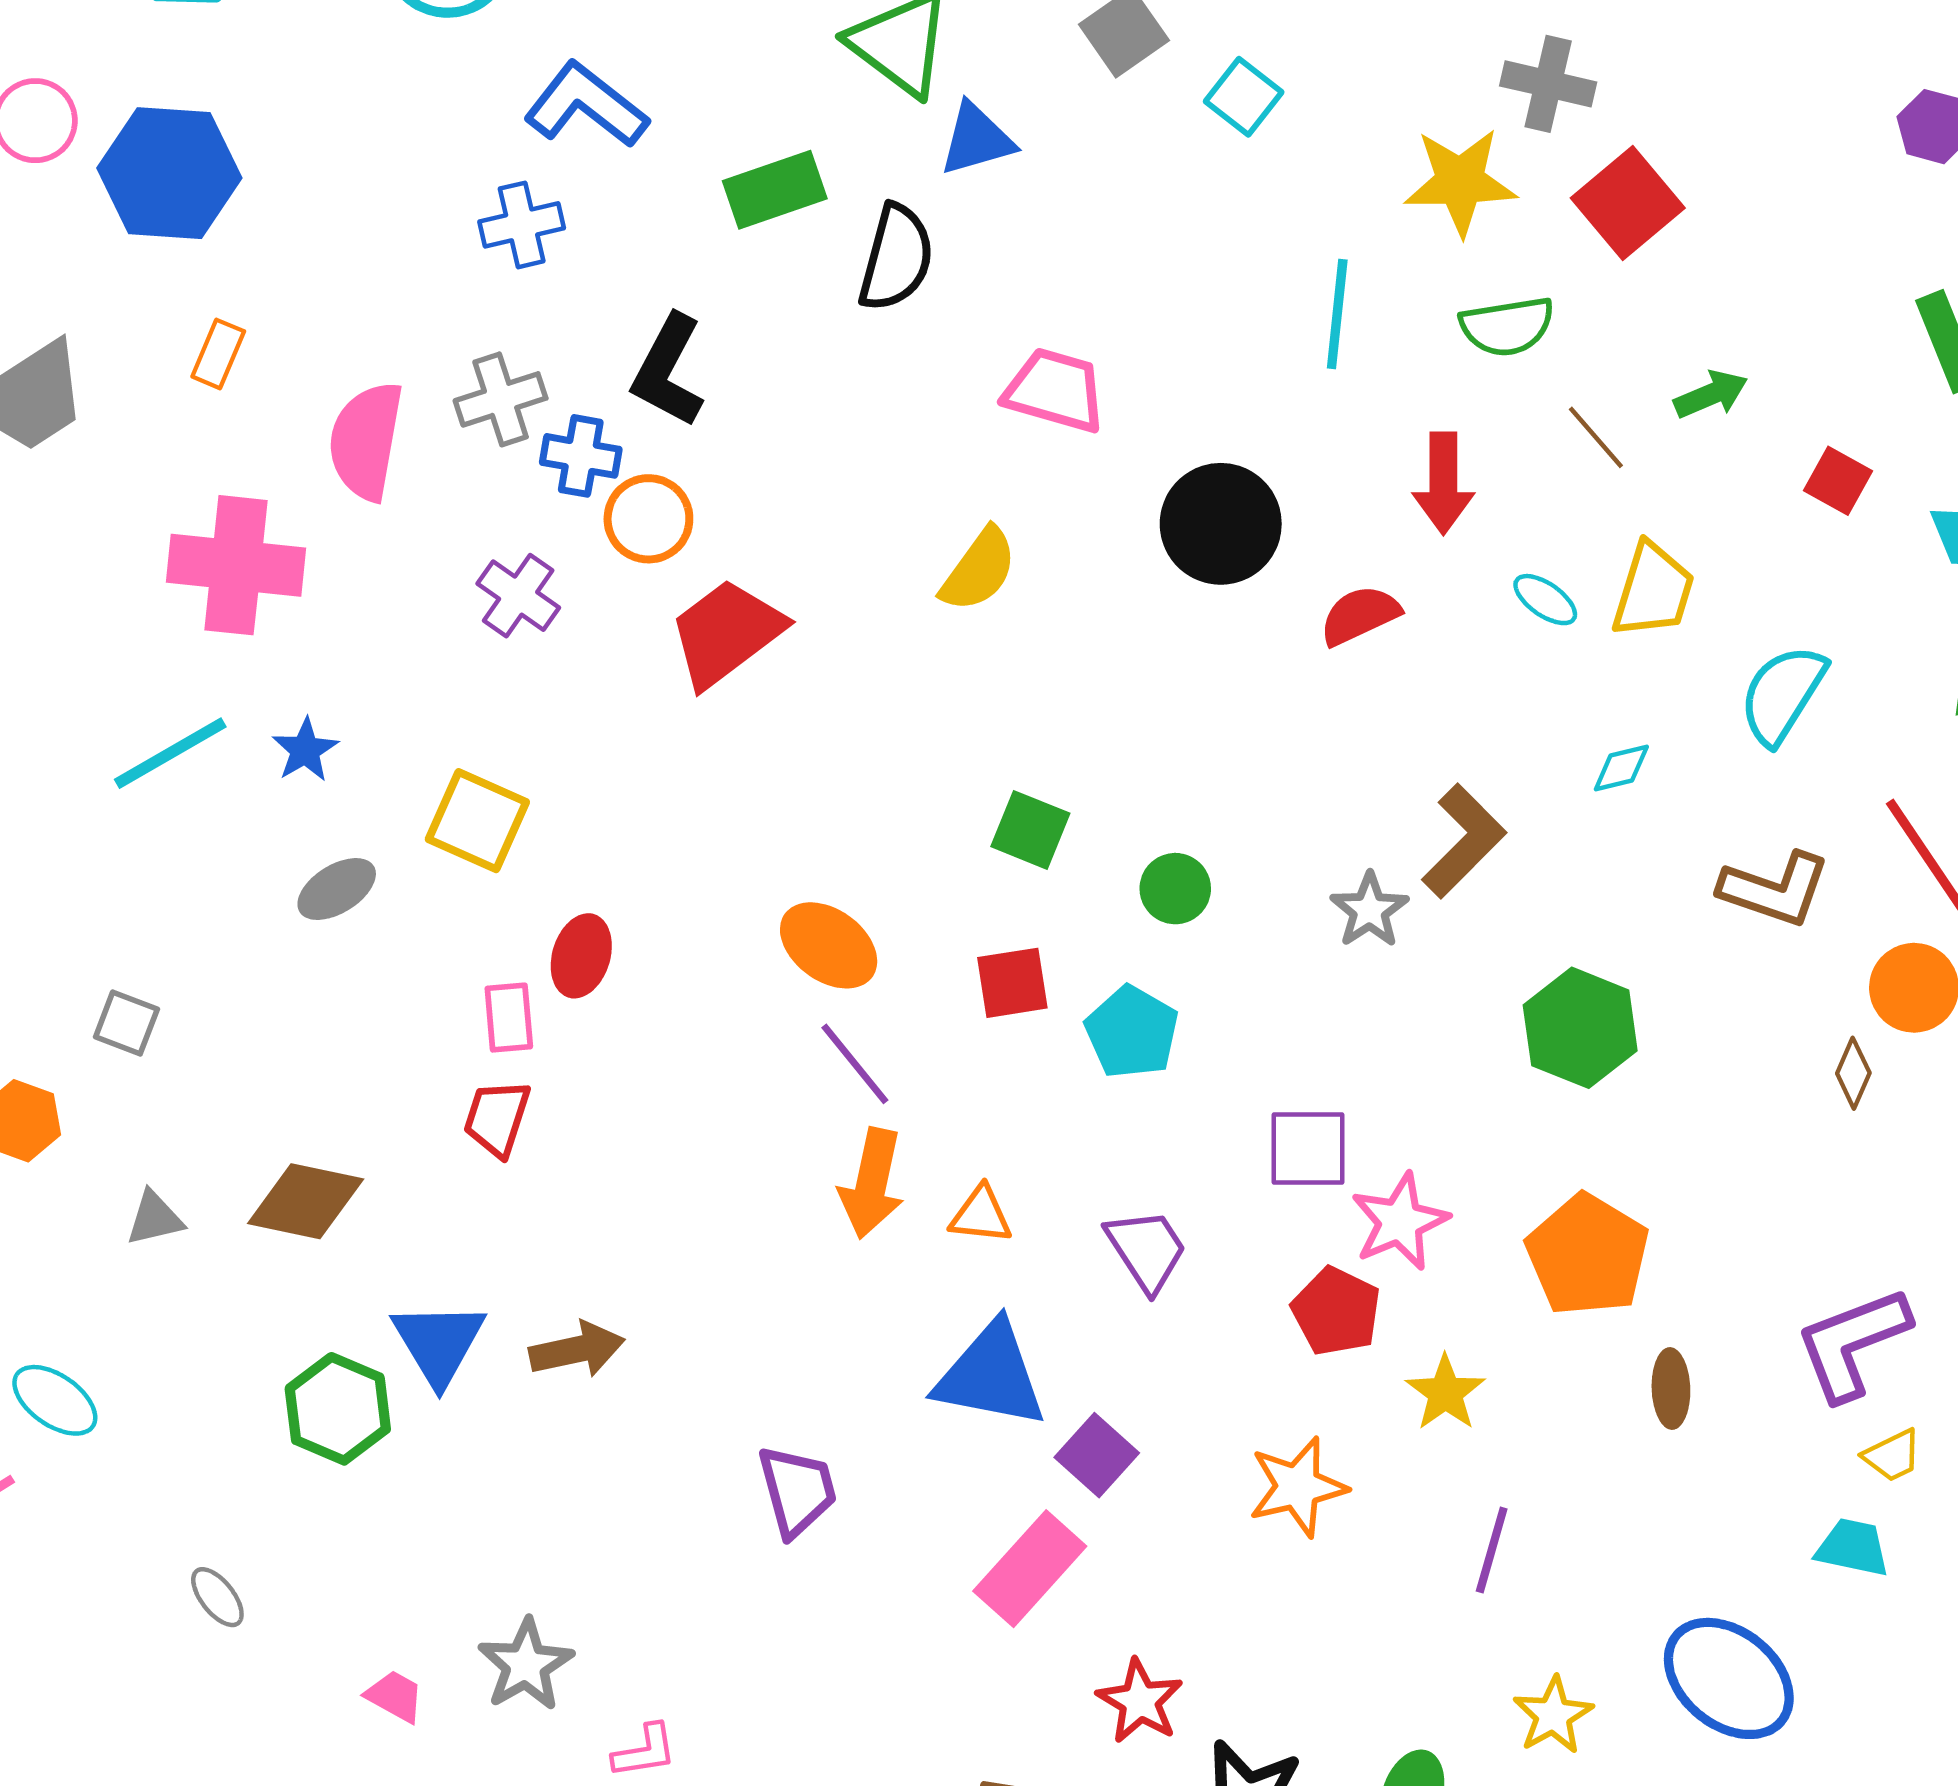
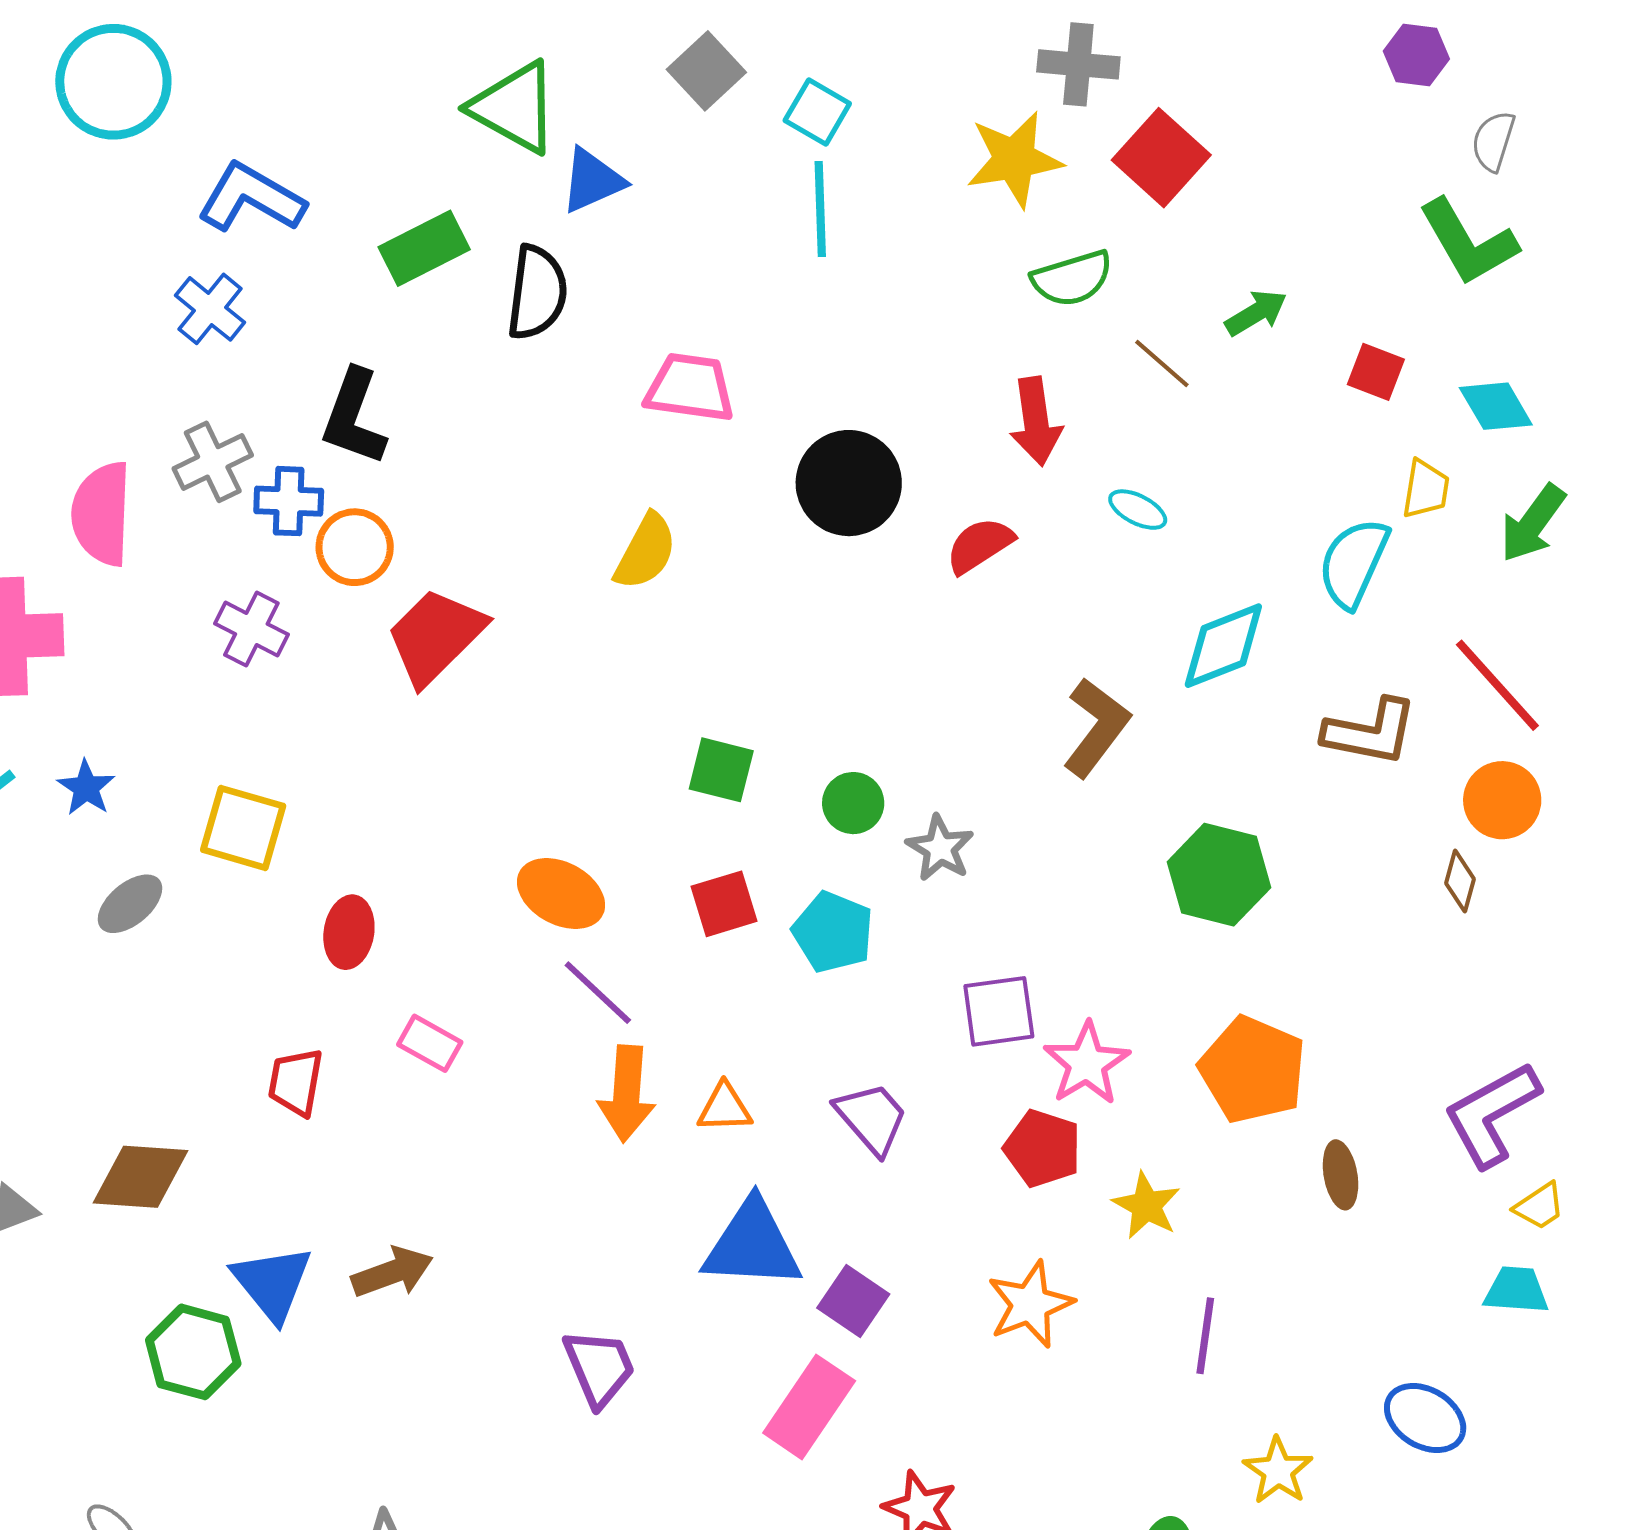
blue cross: (522, 225) -> (210, 309), turned -30
cyan line: (1337, 314) -> (820, 209), moved
yellow trapezoid: (1653, 590) -> (1426, 489), moved, size x0.7
cyan diamond: (1621, 768) -> (1223, 646), size x1.8
gray star: (1369, 910) -> (940, 848), moved
pink rectangle: (509, 1018) -> (430, 1043), moved, turned -48
blue ellipse: (1729, 1678) -> (1425, 1418), size x0.7

